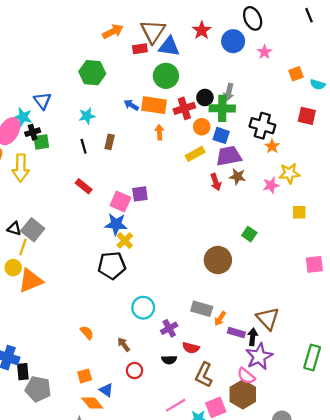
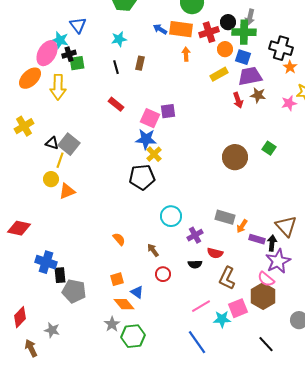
brown circle: (218, 260) -> (235, 157), moved
orange triangle: (30, 281) -> (67, 191), size x0.7

